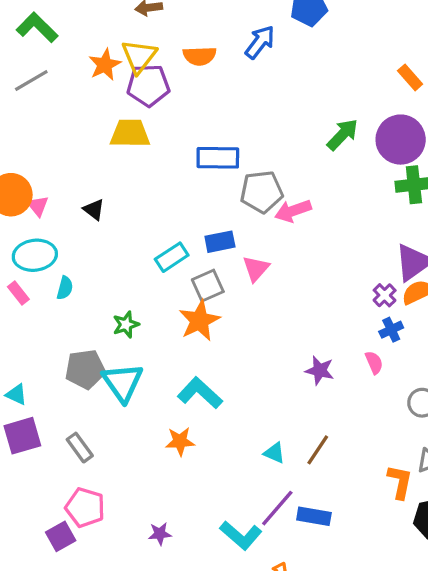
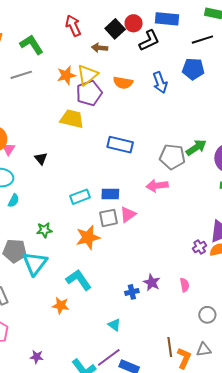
blue arrow: (260, 42) -> (160, 82), turned 110
purple pentagon: (148, 85) -> (89, 93), turned -30
gray pentagon: (262, 192) -> (172, 157), moved
gray square: (208, 286) -> (109, 218), moved
blue cross: (391, 330) -> (132, 292), moved
brown line: (318, 450) -> (170, 347), moved, turned -54

